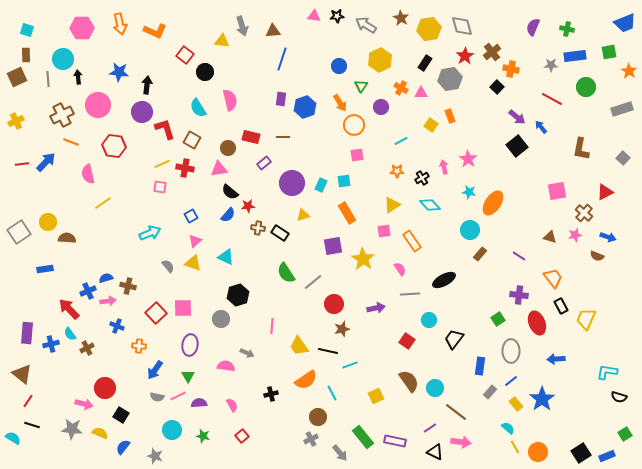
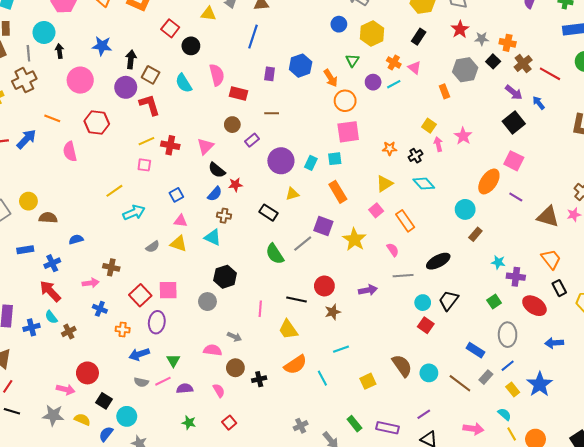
brown cross: (492, 52) -> (523, 64), moved
blue line: (282, 59) -> (253, 37), moved
gray star: (551, 65) -> (482, 39), moved
blue circle: (339, 66) -> (339, 24), moved
gray hexagon: (450, 79) -> (465, 70), moved
pink triangle: (421, 93) -> (414, 68), turned 40
blue hexagon: (305, 107) -> (301, 66), moved
brown cross: (62, 115) -> (24, 80), moved
yellow square: (431, 125) -> (429, 126), moved
red rectangle: (251, 137) -> (239, 94), moved
brown square: (192, 140) -> (151, 75), moved
cyan line: (401, 141) -> (394, 84), moved
brown circle: (228, 148) -> (232, 125), moved
pink square: (357, 155) -> (348, 132), size x1.6
pink triangle: (219, 169) -> (205, 146), turned -36
pink square: (557, 191) -> (514, 161), moved, turned 36
cyan star: (469, 192) -> (498, 262), moved
yellow line: (103, 203) -> (114, 191), moved
brown cross: (258, 228) -> (224, 216), moved
pink square: (384, 231) -> (376, 210), turned -32
brown triangle: (550, 237) -> (548, 217), size x1.6
pink triangle: (195, 241) -> (181, 221), turned 48
purple square: (333, 246) -> (323, 226), turned 30
purple line: (519, 256) -> (516, 197), moved
gray semicircle: (168, 266) -> (153, 247), turned 96
blue semicircle: (106, 278) -> (76, 239), moved
gray line: (313, 282) -> (303, 244), moved
blue cross: (88, 291) -> (52, 263), moved
red ellipse: (537, 323) -> (534, 306), turned -35
black trapezoid: (454, 339) -> (449, 300), moved
red square: (407, 341) -> (426, 325), moved
purple ellipse: (190, 345) -> (157, 322), moved
black line: (328, 351) -> (296, 299), moved
blue rectangle: (480, 366) -> (475, 350), turned -66
blue arrow: (155, 370) -> (139, 354), turned 36
brown line: (456, 412) -> (460, 383), moved
brown circle: (318, 417) -> (235, 368), moved
cyan circle: (172, 430) -> (127, 416), moved
green rectangle: (363, 437) -> (354, 424), size x0.7
pink arrow: (461, 442) -> (473, 429), moved

